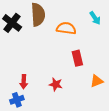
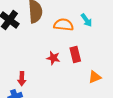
cyan arrow: (95, 18) -> (86, 20), moved
red star: (56, 84) -> (53, 58), moved

